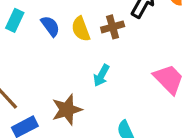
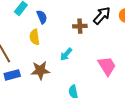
yellow semicircle: (81, 29) -> (35, 37), moved

